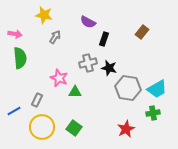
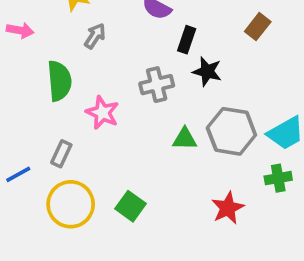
green semicircle: (20, 58) -> (59, 81), moved
black star: (109, 68) -> (207, 71), moved
green triangle: (75, 92) -> (185, 139), moved

